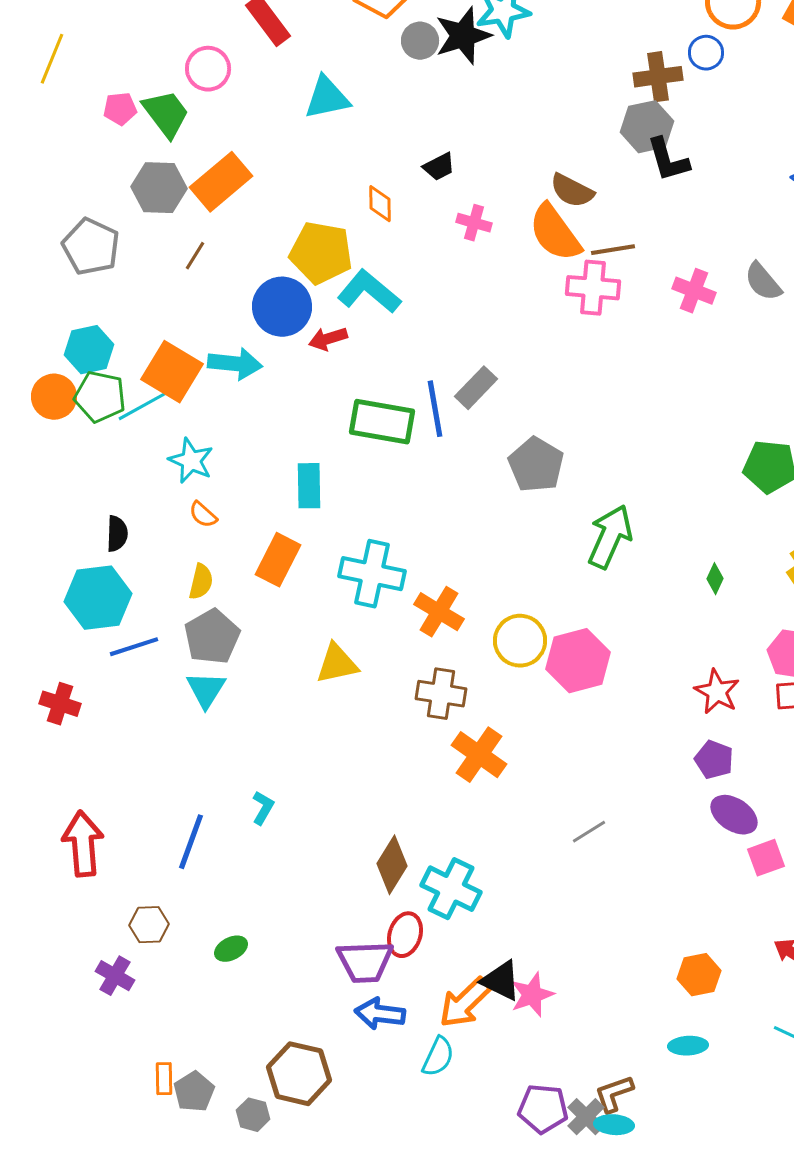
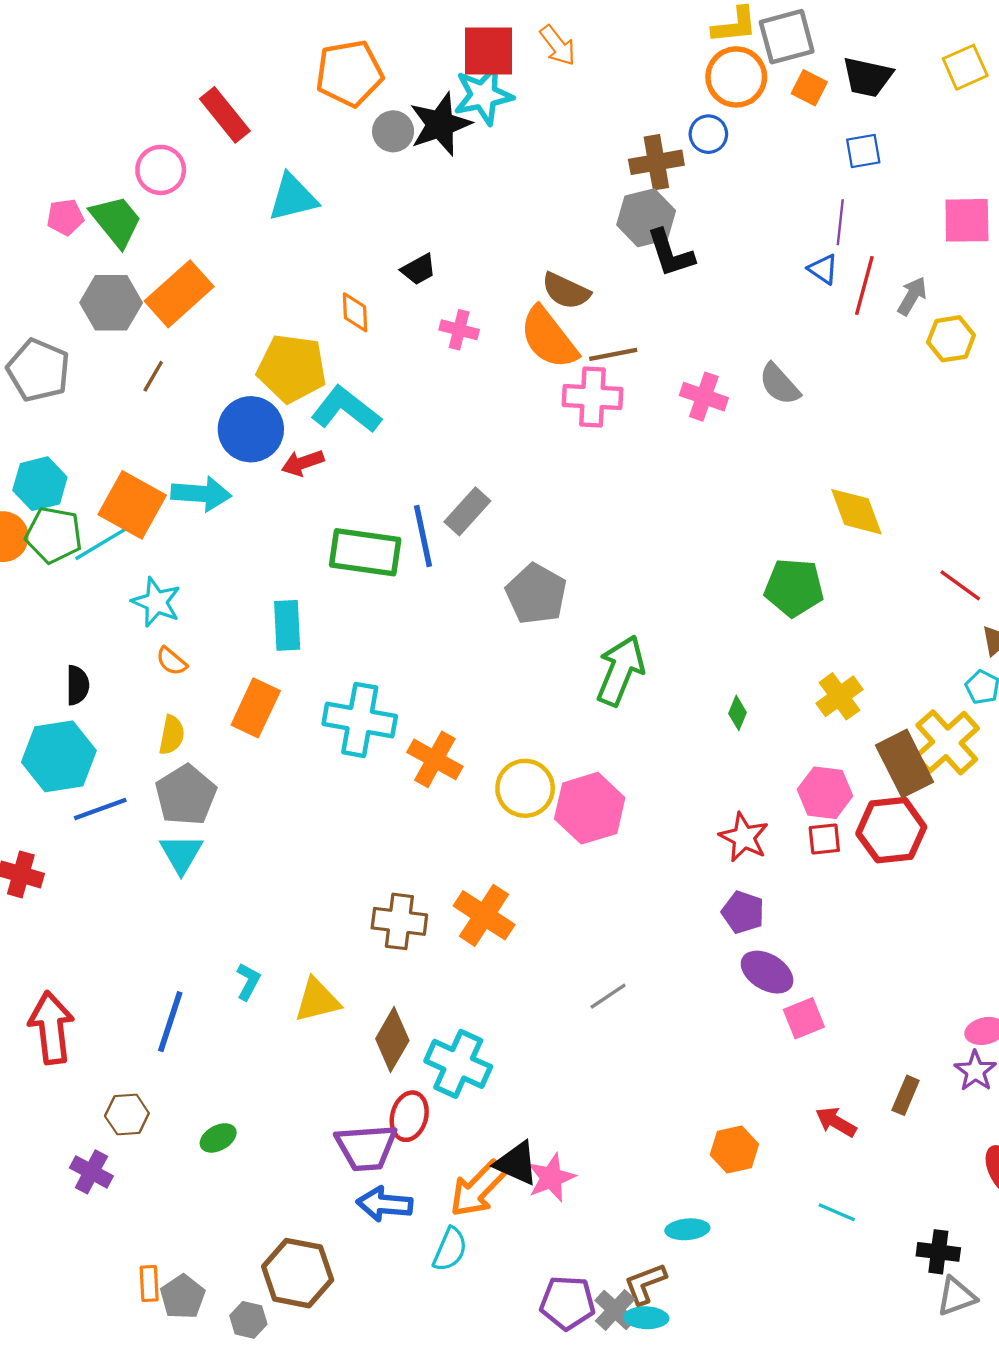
yellow triangle: (337, 664) -> (317, 1000), moved
brown cross: (441, 694) -> (399, 921), moved
cyan ellipse: (688, 1046) -> (687, 1229), moved

